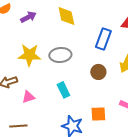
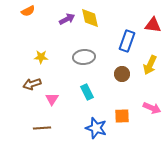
purple arrow: (28, 17) -> (67, 19), moved
yellow star: (29, 55) -> (41, 57), moved, size x0.6
pink triangle: (28, 97) -> (52, 99), turned -40

